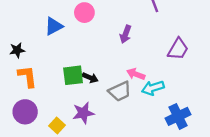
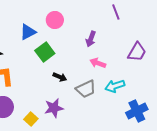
pink arrow: (136, 74) -> (98, 63), moved
green square: (73, 75) -> (45, 52), moved, turned -30

